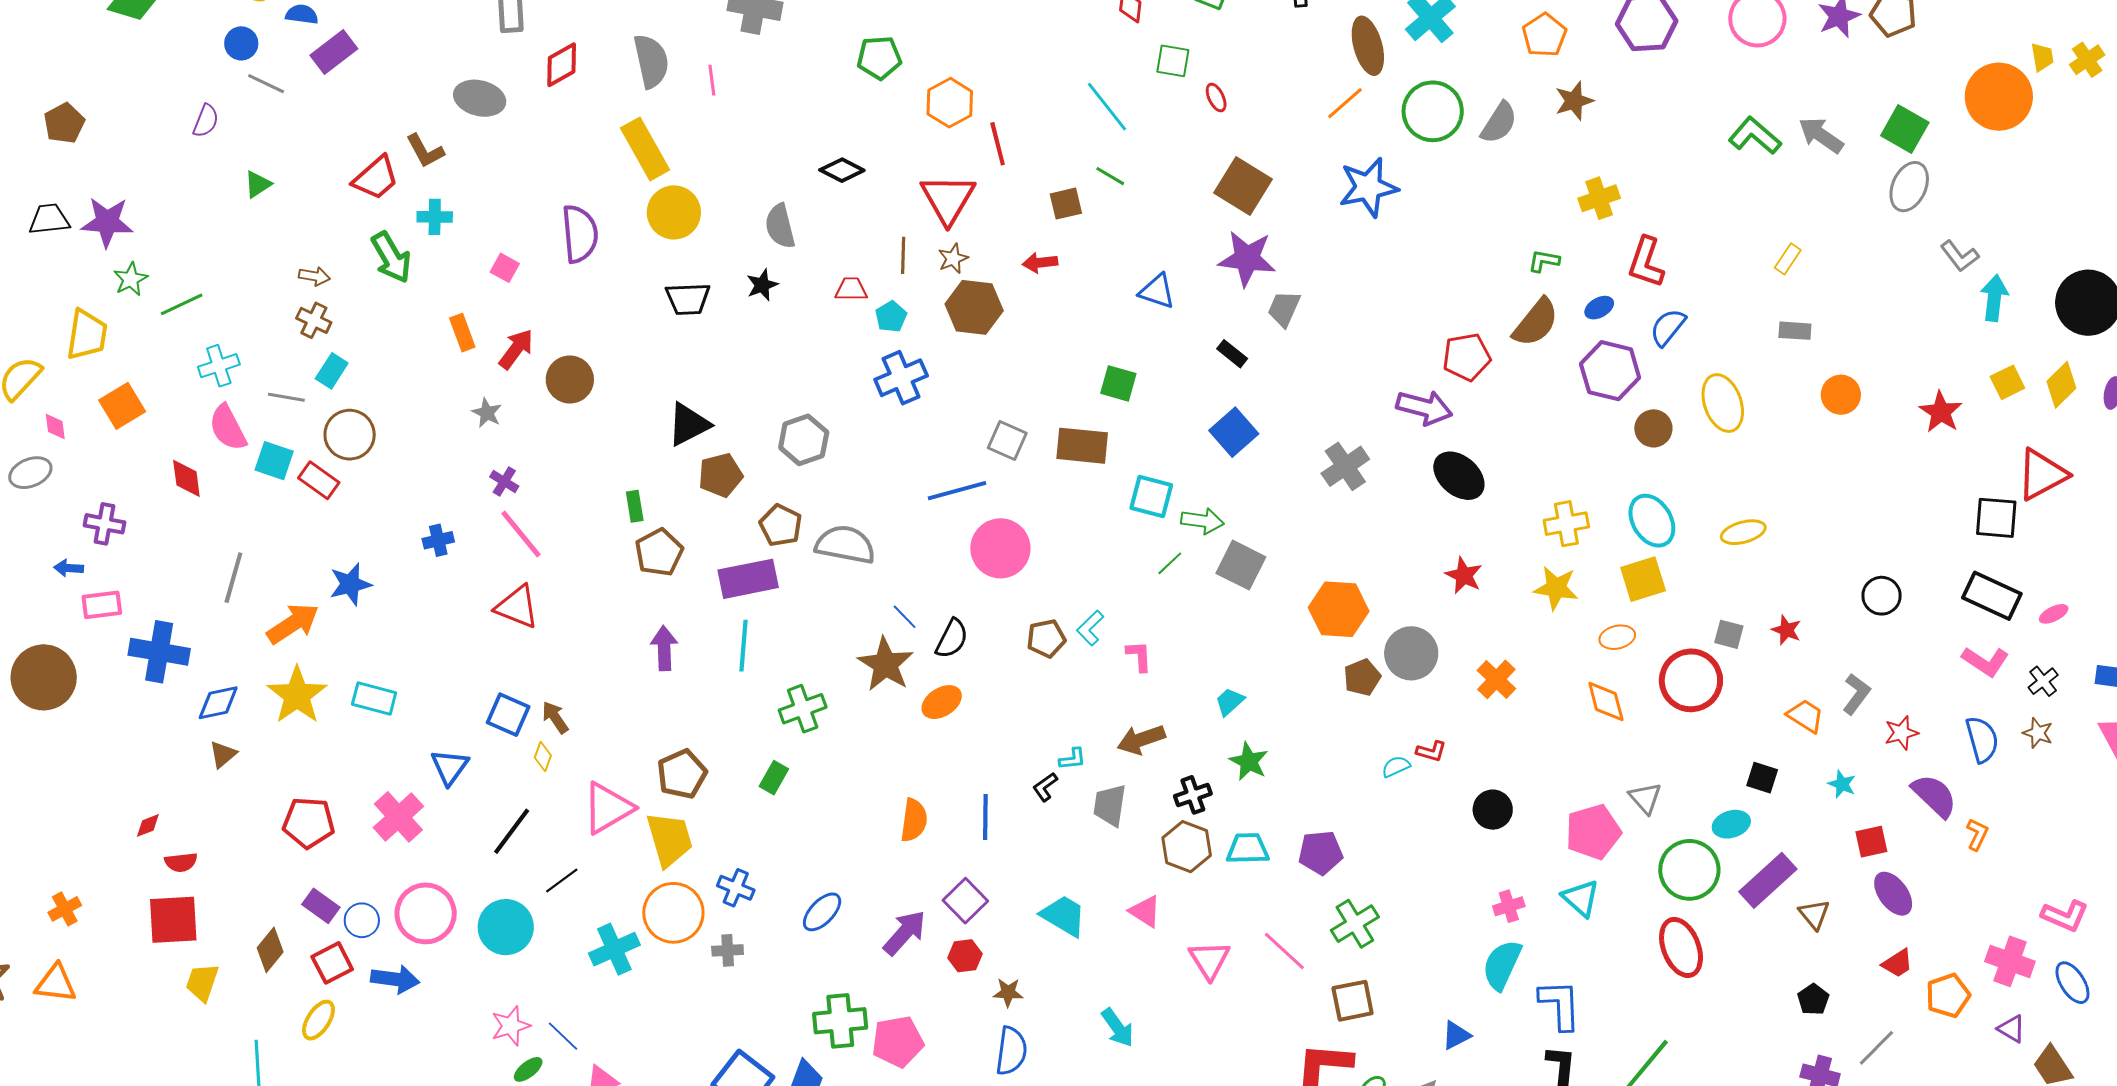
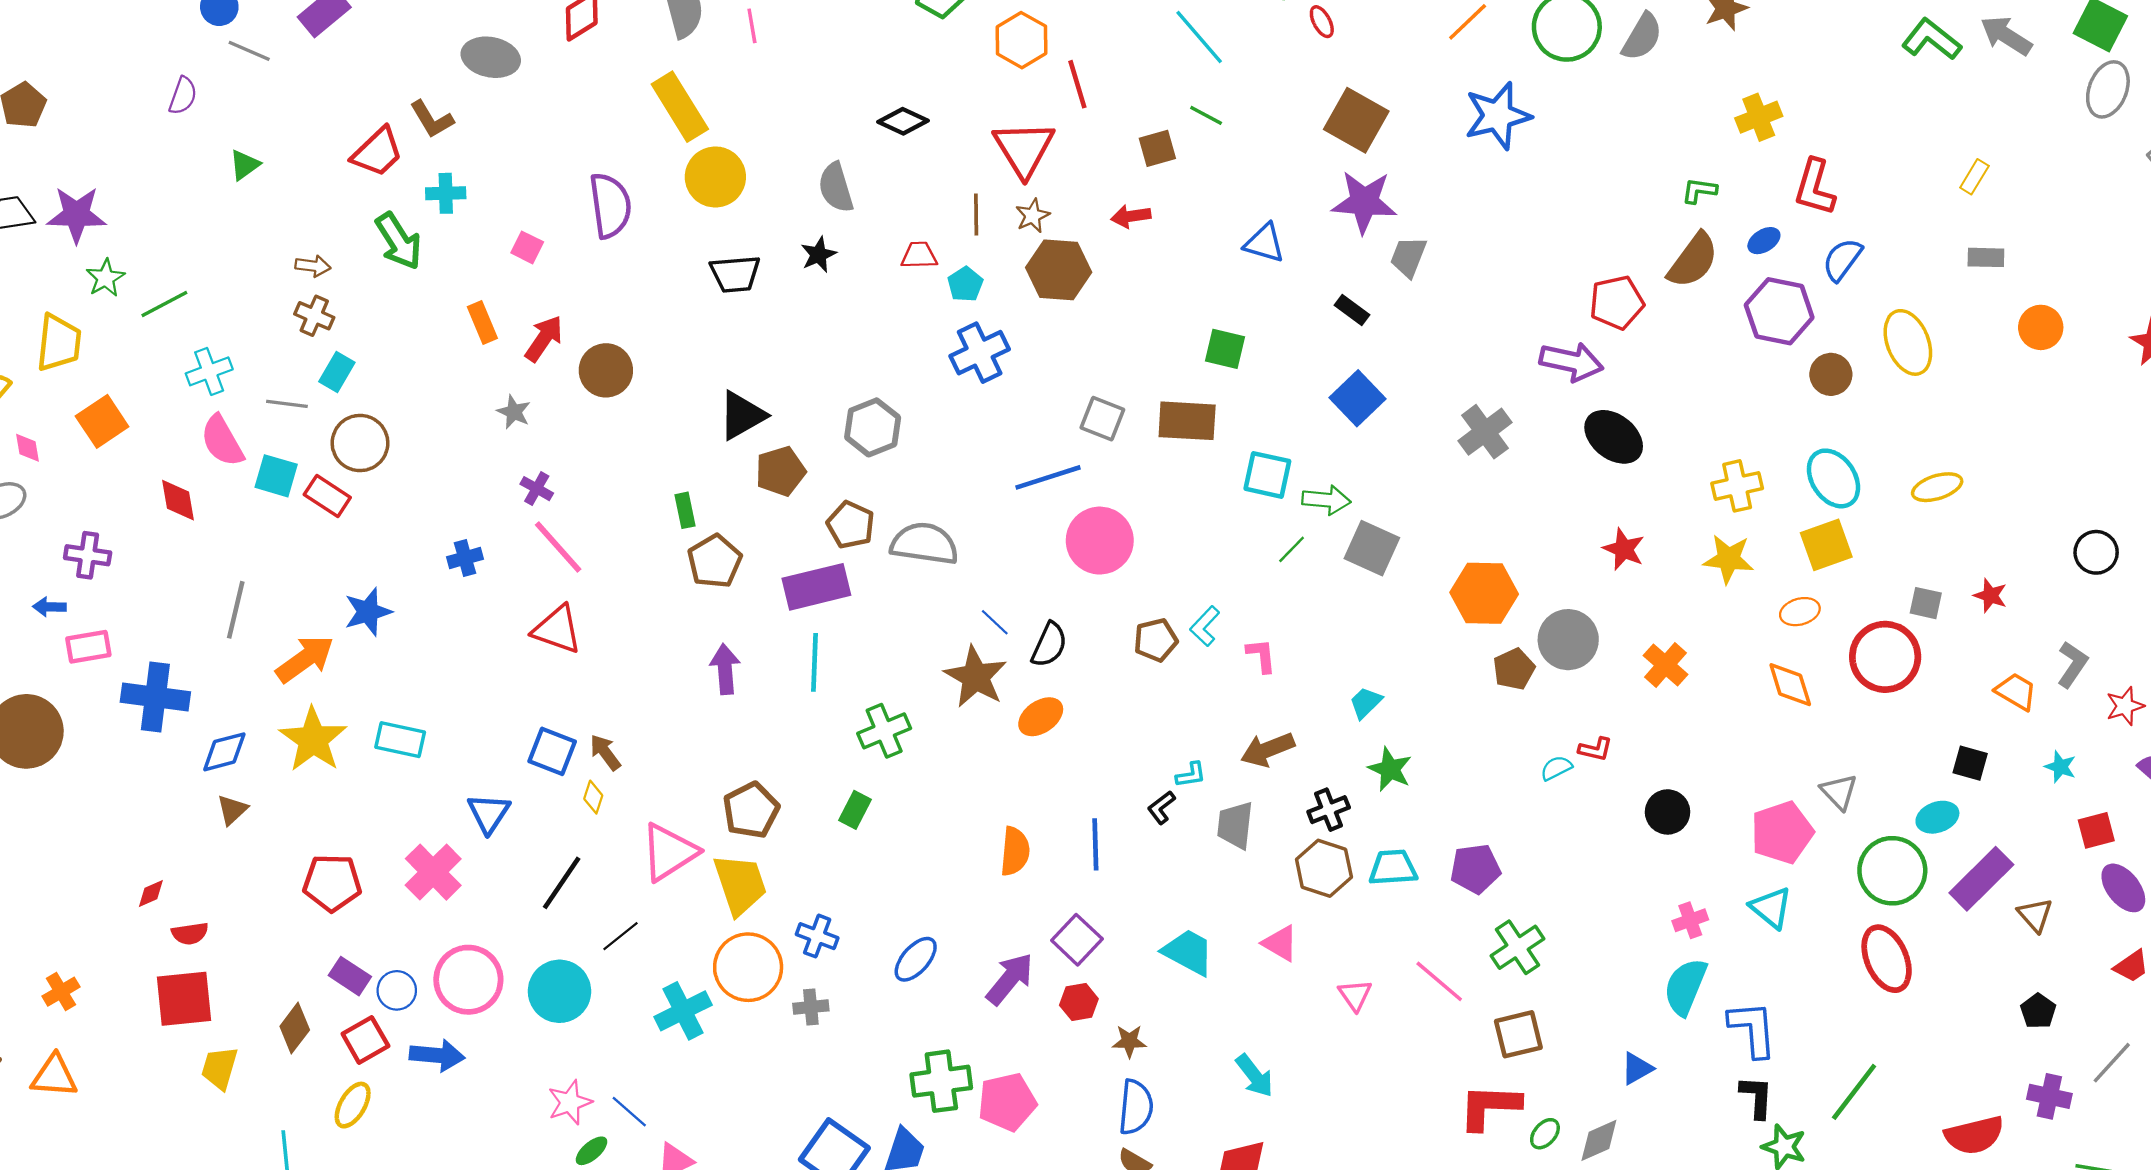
pink triangle: (1209, 960) -> (1355, 995), size x0.7

